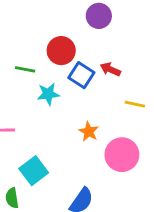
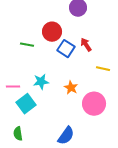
red arrow: (110, 69) -> (86, 45), turned 32
cyan star: (48, 94) -> (41, 82), moved
cyan square: (34, 171) -> (26, 104), moved

